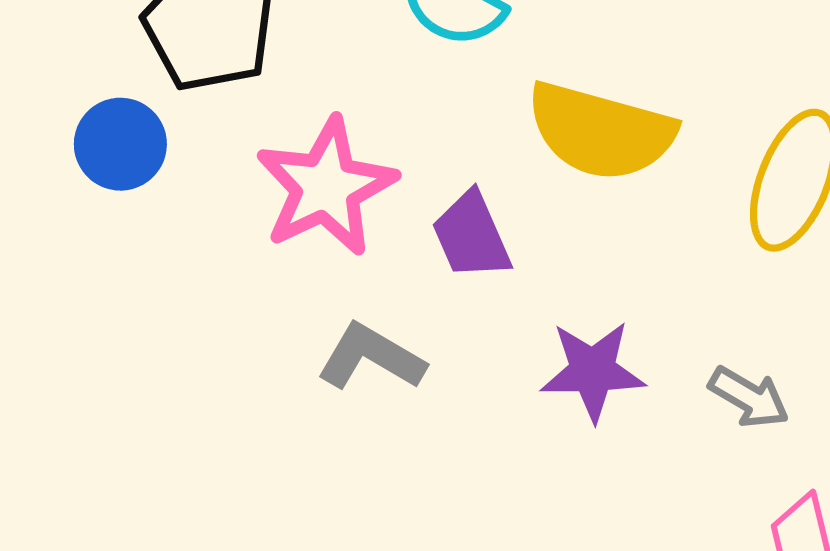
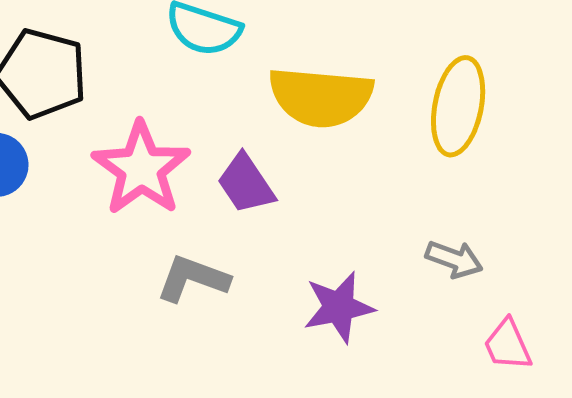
purple star: (593, 371) -> (339, 307), moved

